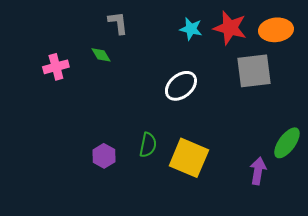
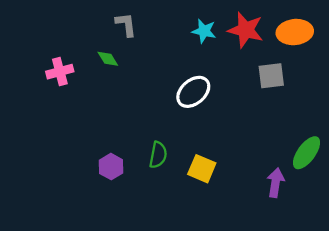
gray square: (254, 71) -> (271, 76), size x0.7
yellow square: (189, 158) -> (202, 169), size x0.7

